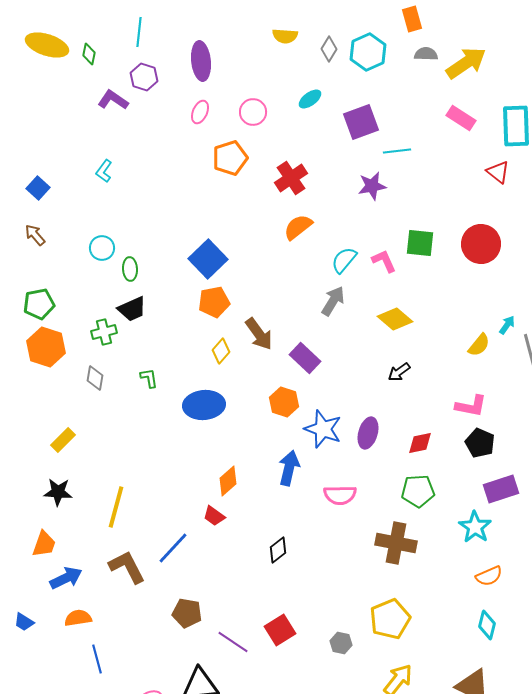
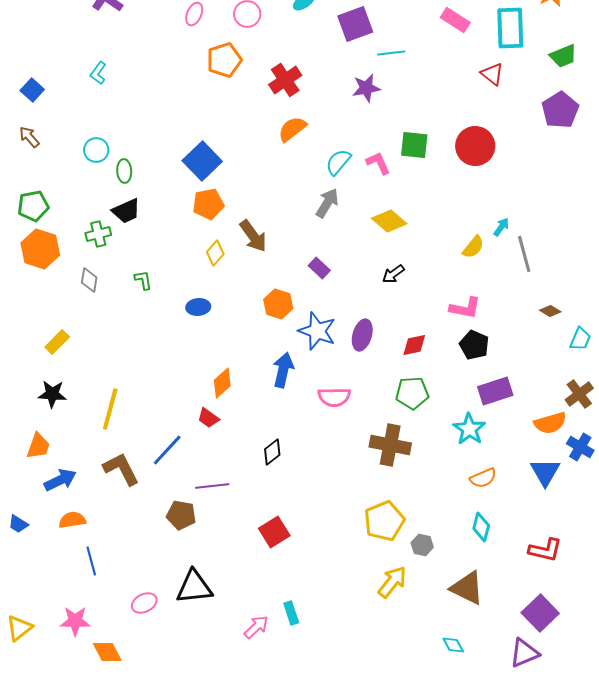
purple rectangle: (305, 358) -> (319, 268), moved, size x0.7
blue ellipse: (204, 405) -> (198, 307), size x0.6
purple line: (233, 642) -> (212, 486), moved, turned -40
gray hexagon: (341, 643) -> (422, 545), moved

